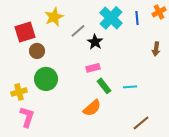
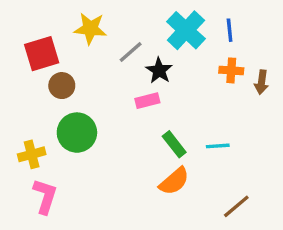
orange cross: (159, 12) -> (231, 70), moved, turned 32
yellow star: (54, 17) -> (90, 29), turned 30
pink rectangle: (93, 68) -> (147, 101), moved
orange semicircle: (92, 108) -> (174, 181), moved

